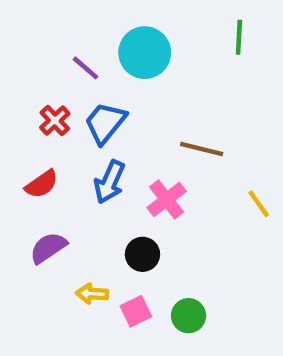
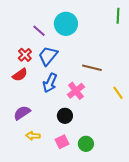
green line: (239, 37) -> (118, 16), moved
red semicircle: (42, 184) -> (20, 75), moved
yellow arrow: (92, 294) -> (33, 136), moved

